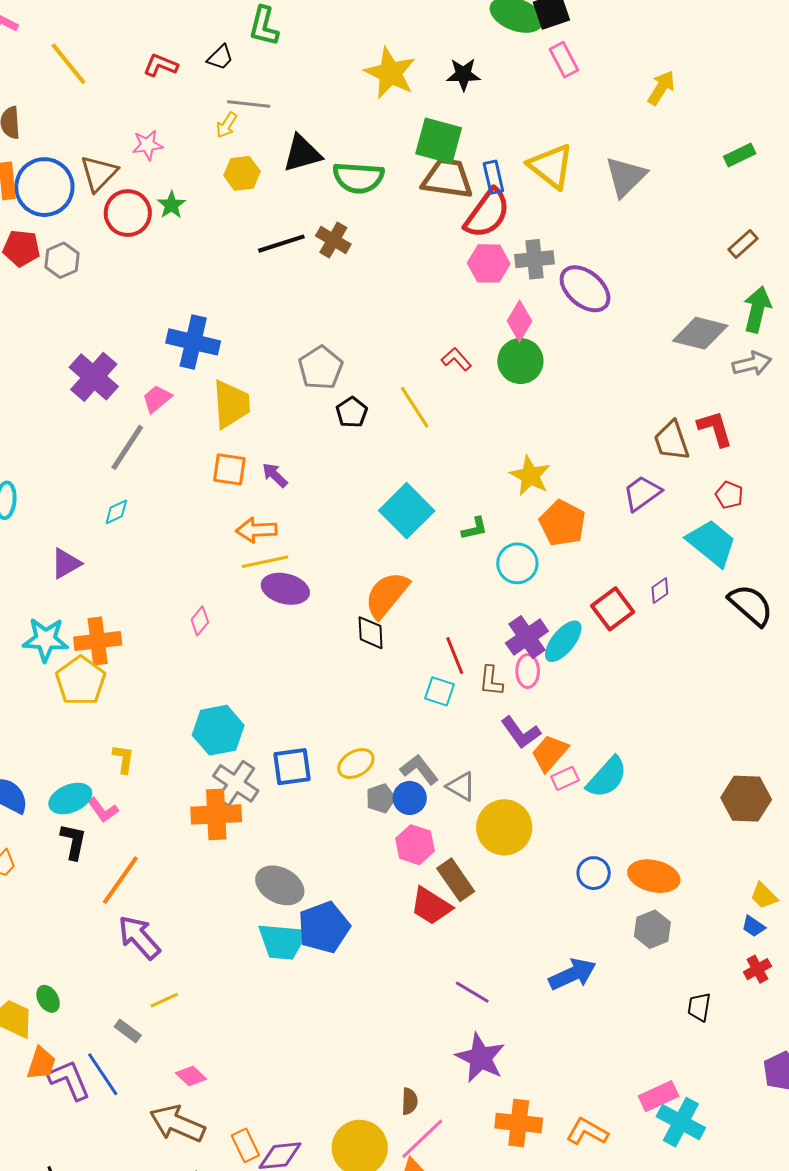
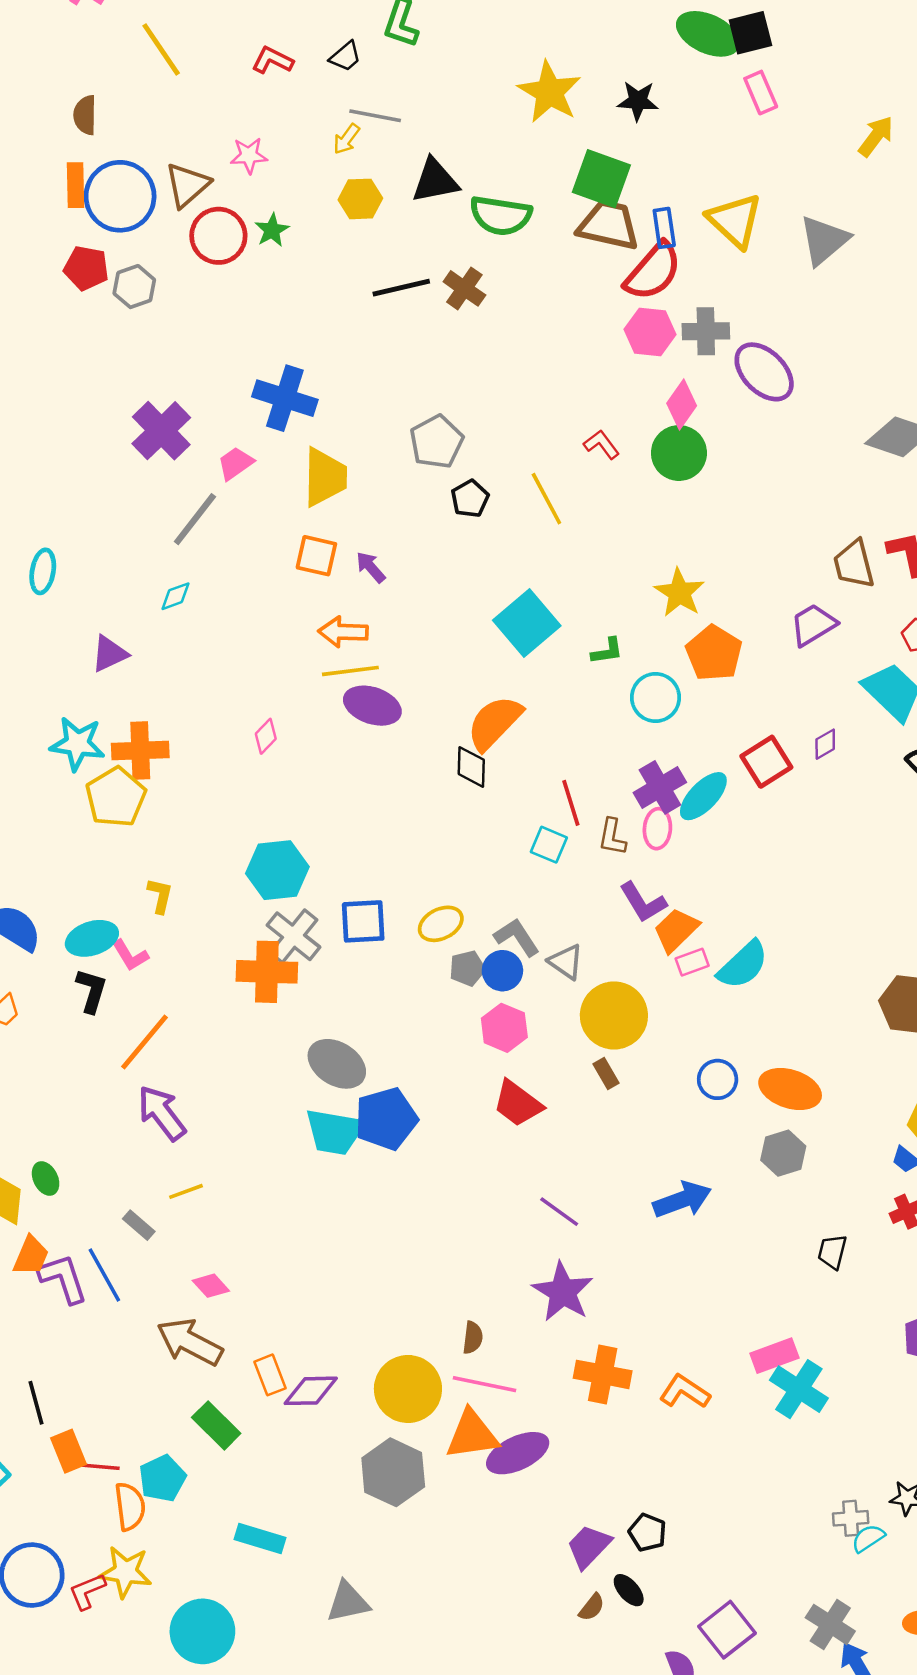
brown rectangle: (456, 880) -> (606, 1074), moved, size x0.6
pink line: (422, 1139) -> (485, 1384), turned 51

